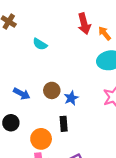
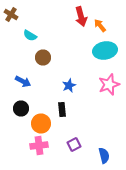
cyan semicircle: (40, 44) -> (30, 36), moved
brown circle: (52, 90) -> (43, 58), moved
black circle: (11, 123) -> (21, 108), moved

